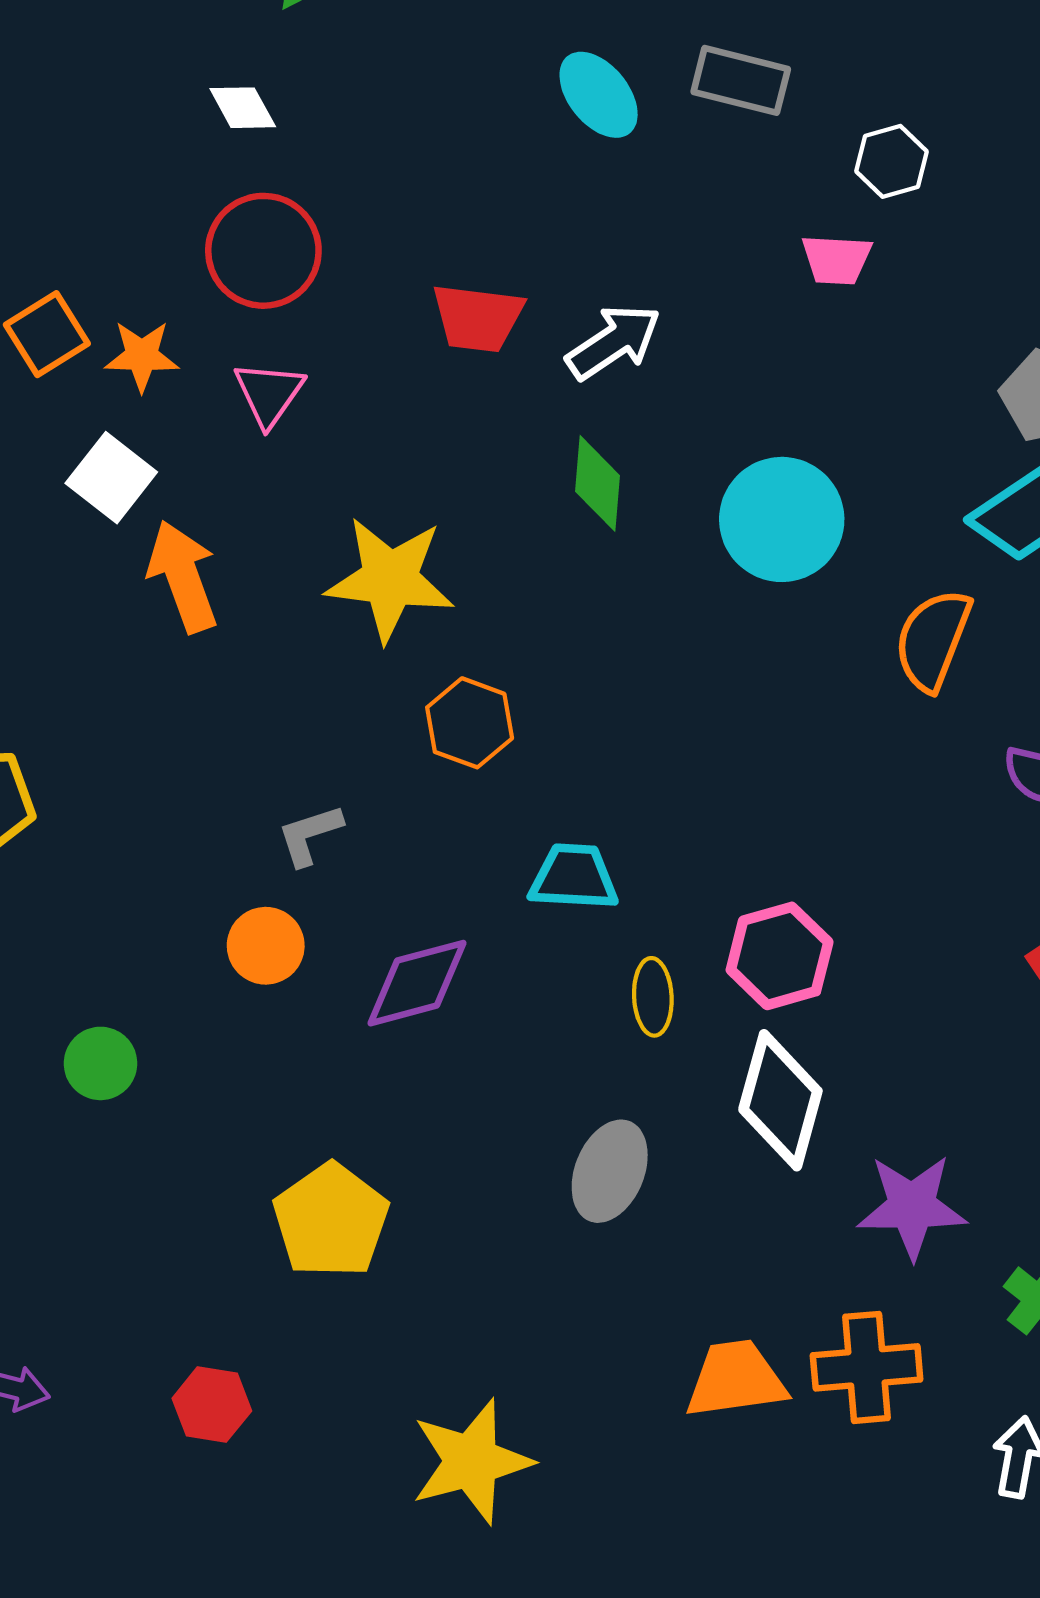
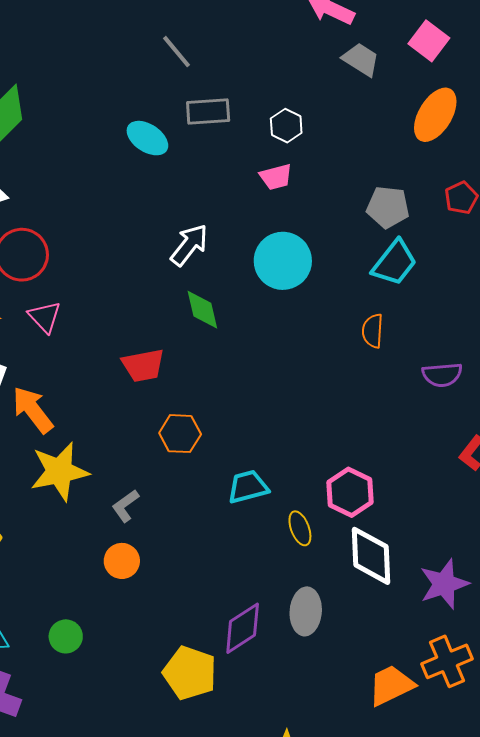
red trapezoid: (478, 318) -> (143, 365), moved
cyan circle: (782, 519) -> (283, 261), moved
yellow star: (390, 579) -> (59, 471), moved
orange semicircle: (933, 640) -> (373, 331), size x0.7
purple diamond: (417, 983) -> (243, 628), moved

